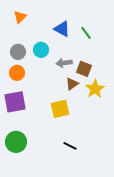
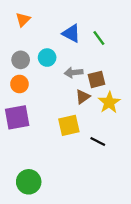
brown square: (84, 69) -> (97, 79), turned -35
green circle: (16, 142) -> (29, 182), moved
black line: (70, 146) -> (98, 142), moved

